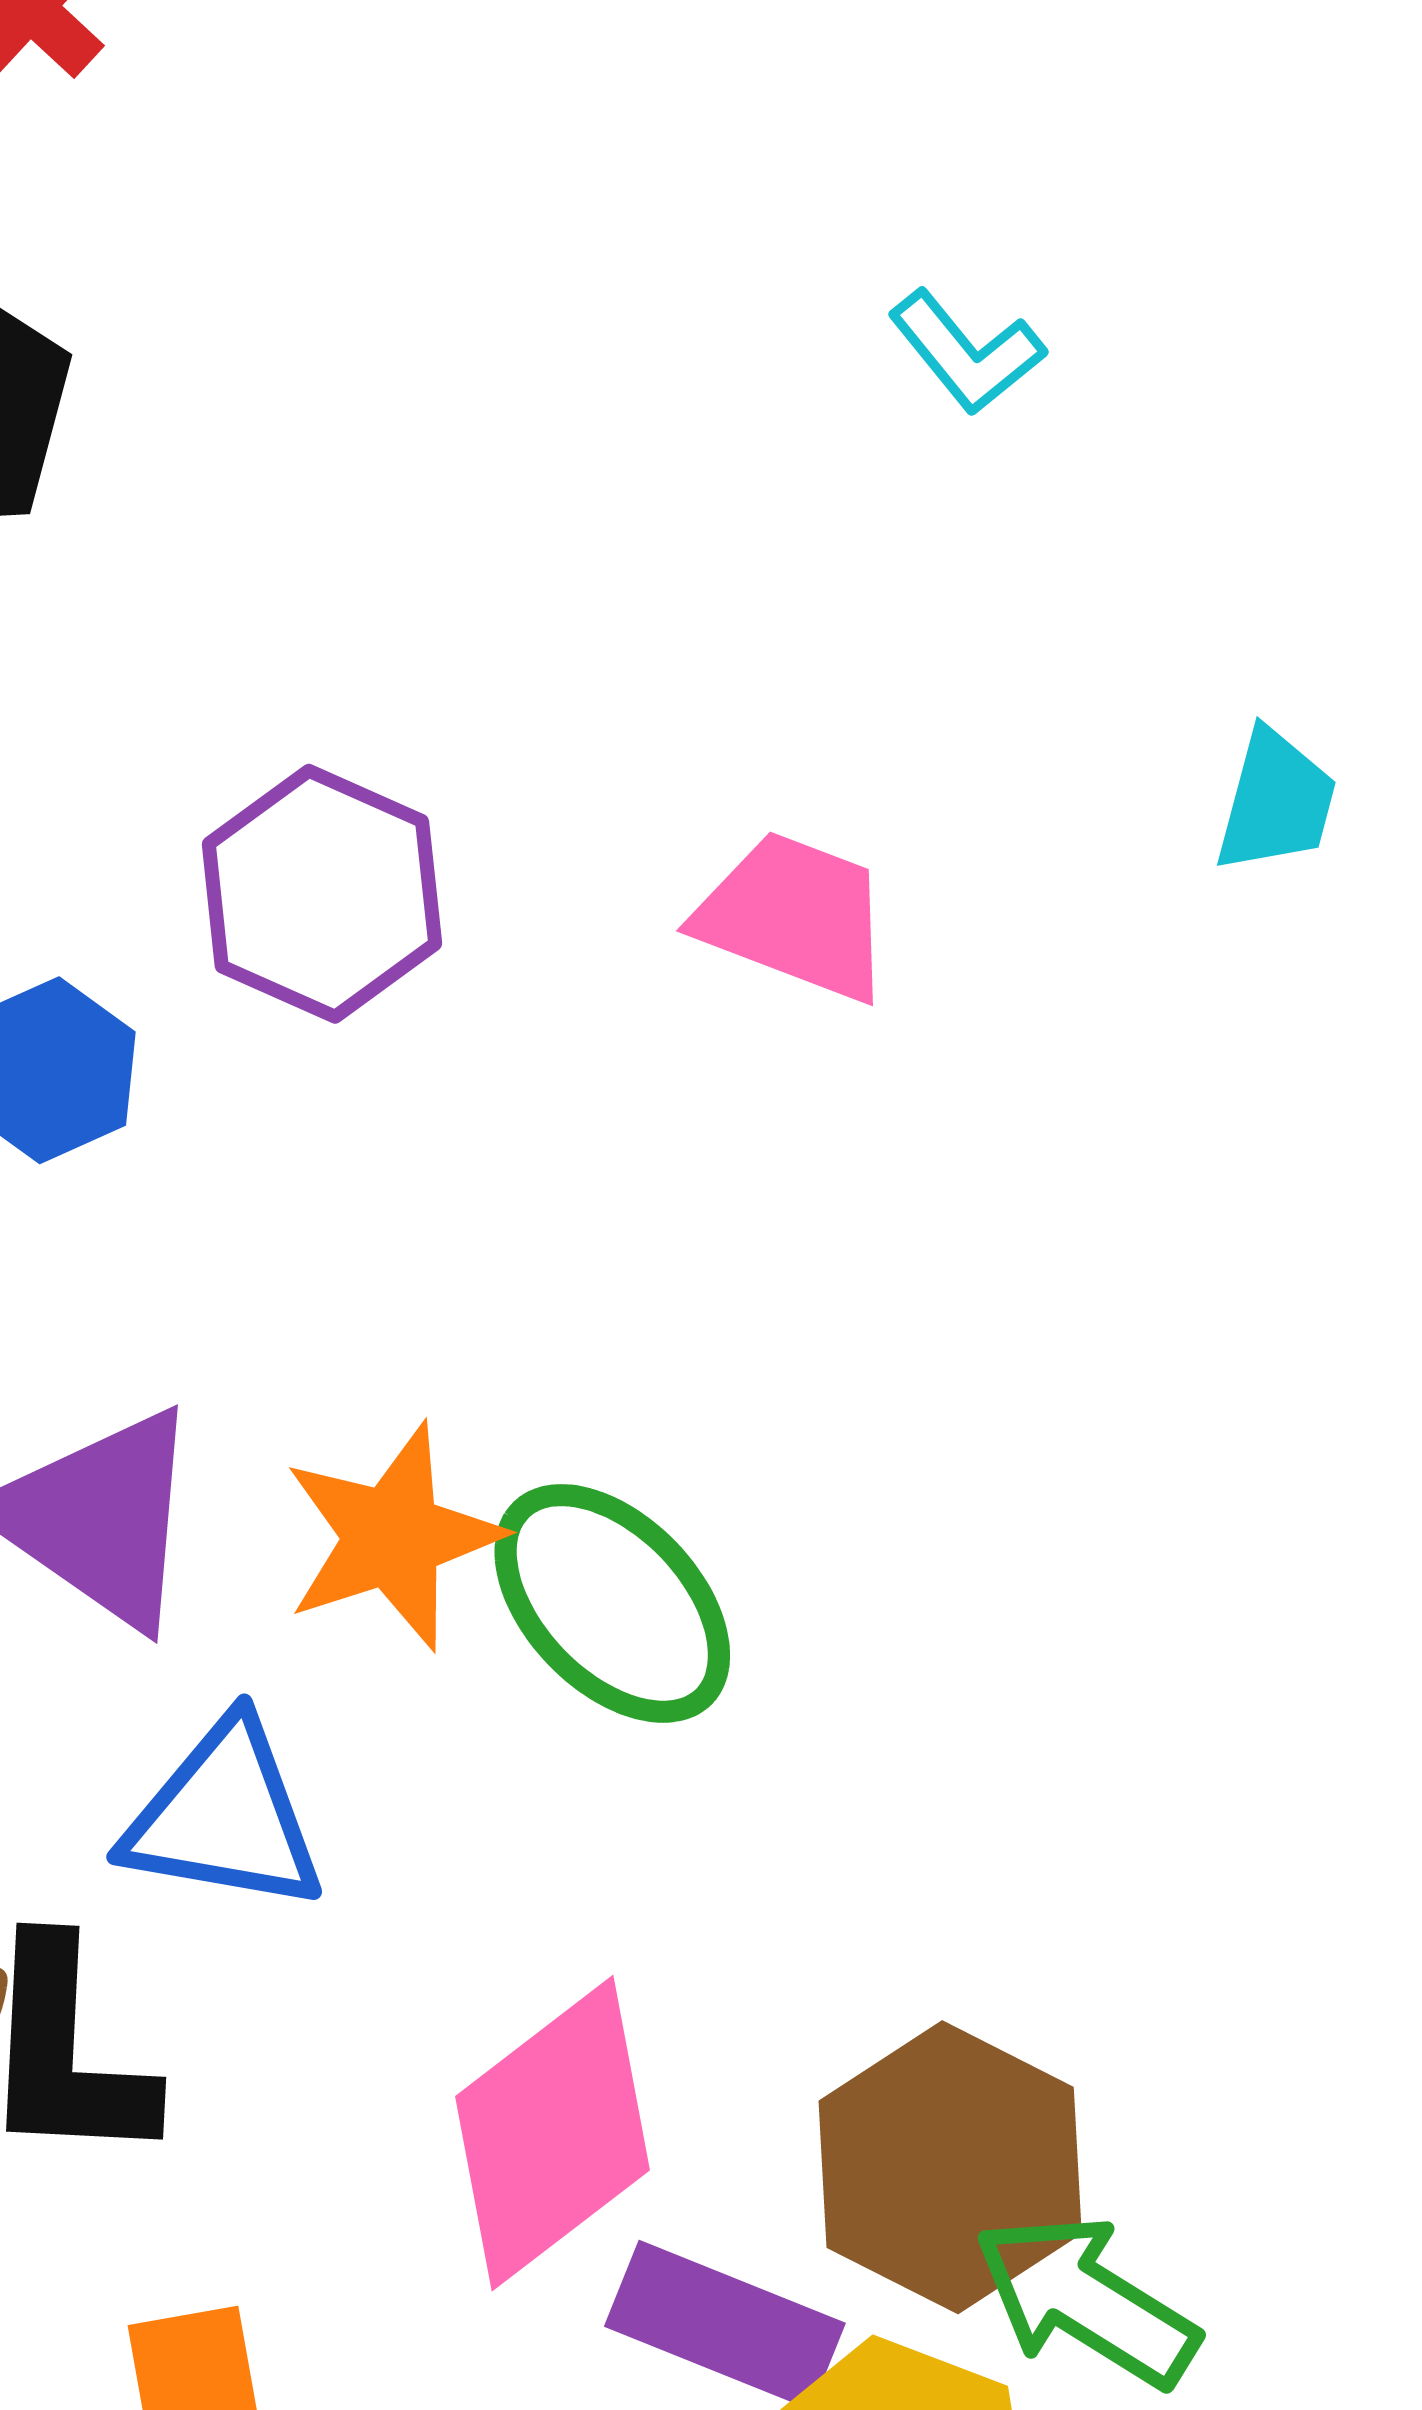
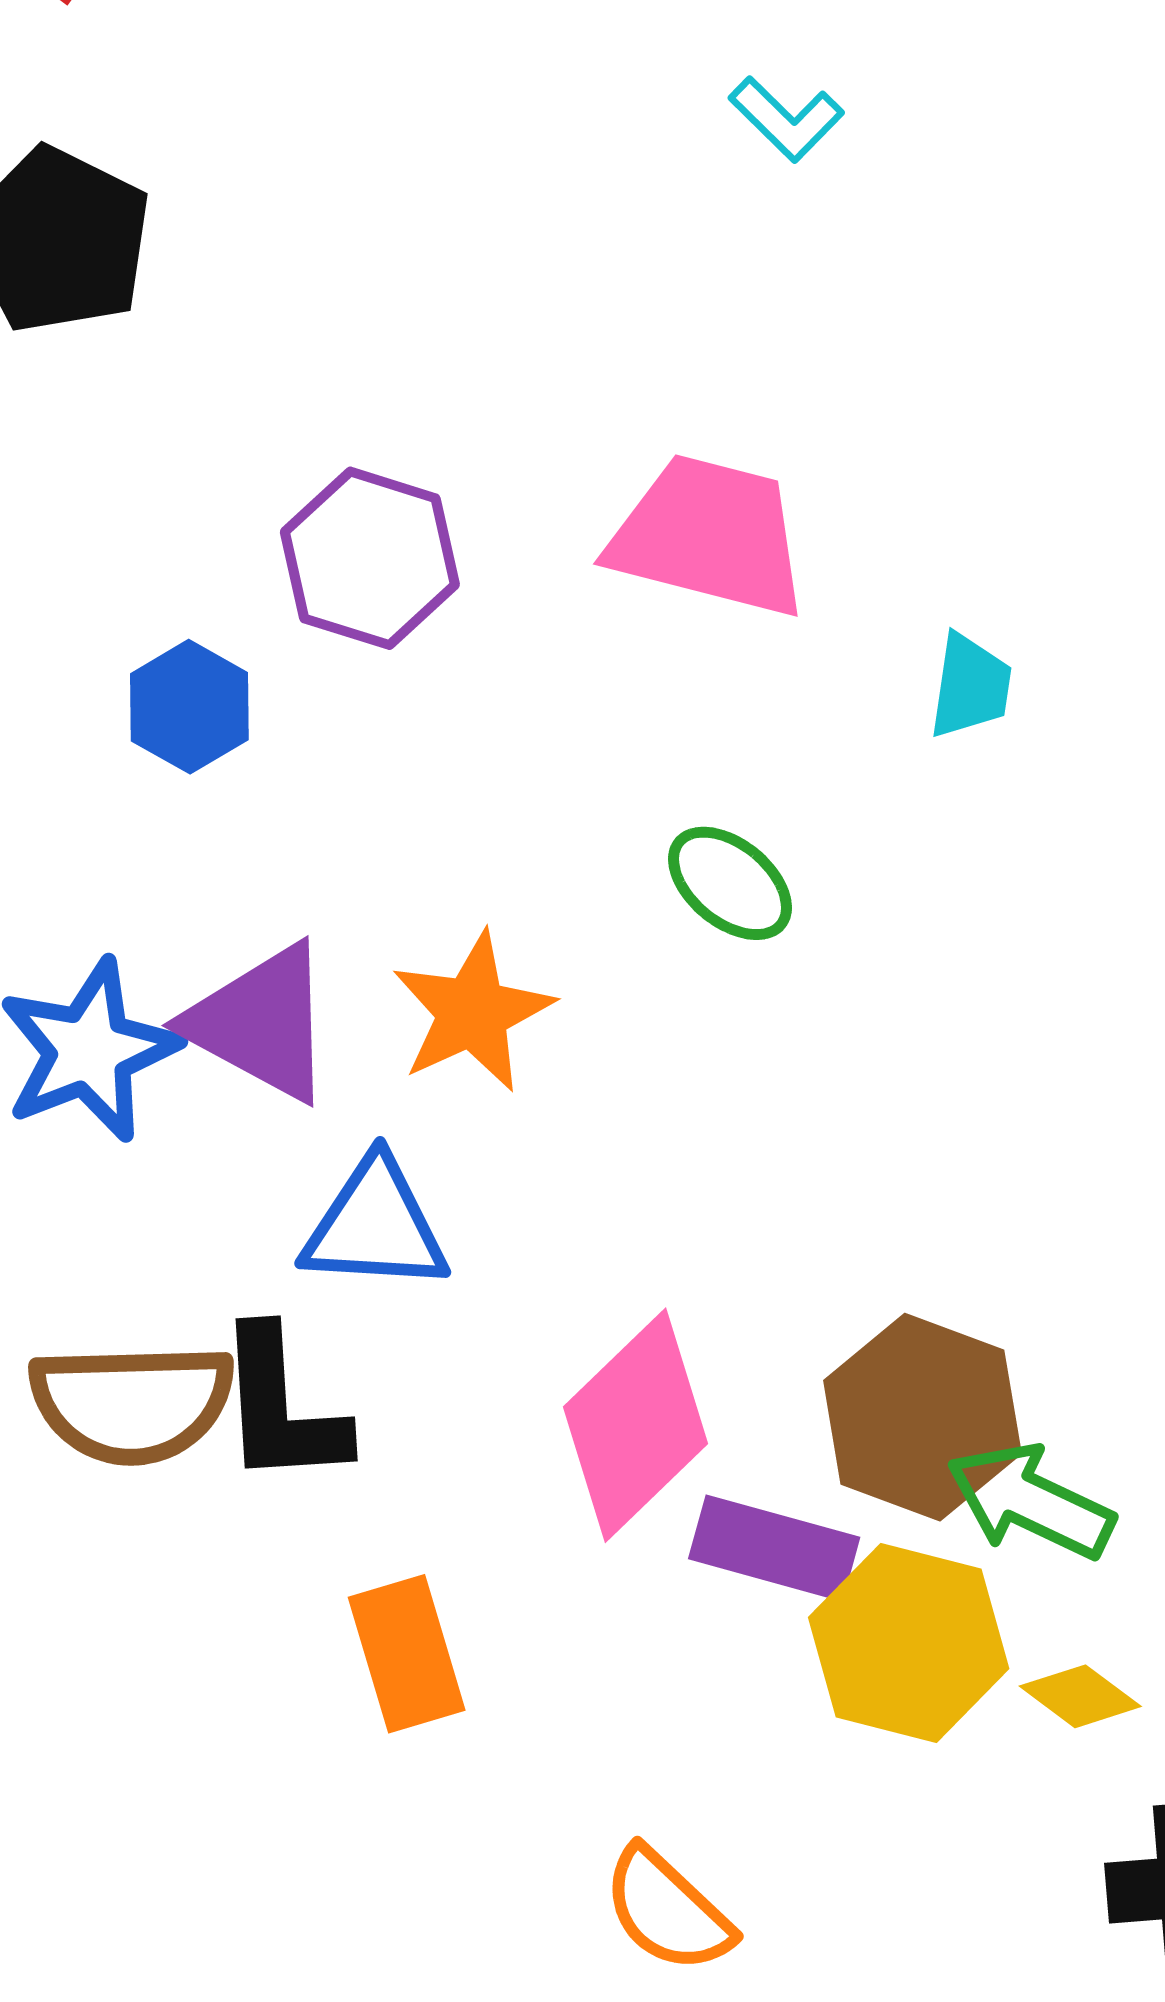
cyan trapezoid: (1276, 801) -> (970, 686), moved
pink trapezoid: (794, 916) -> (709, 536), size x1.4
green ellipse: (612, 1603) -> (730, 883), moved, size x0.7

